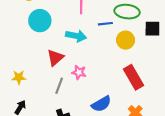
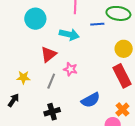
yellow circle: (126, 40) -> (124, 49), moved
yellow star: (19, 77) -> (23, 77), moved

